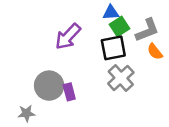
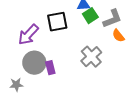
purple arrow: (68, 36) -> (28, 35), moved
black square: (113, 48) -> (57, 22), moved

